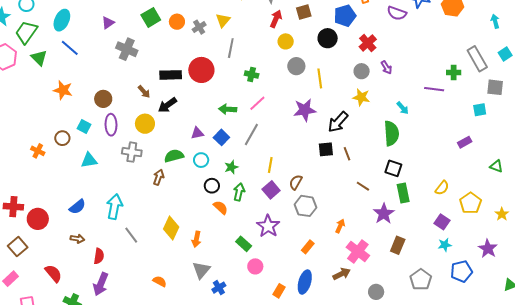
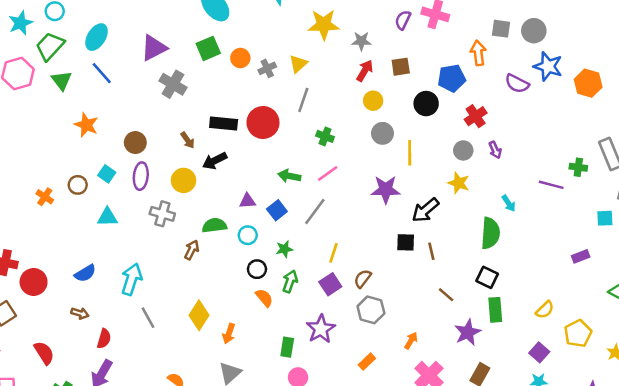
purple triangle: (108, 23) -> (154, 48), size x1.6
green rectangle: (244, 244) -> (287, 347), turned 49

